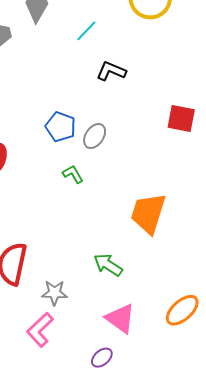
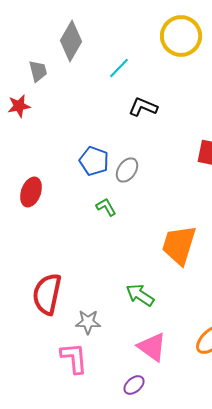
pink L-shape: (40, 330) -> (74, 358), turned 128

